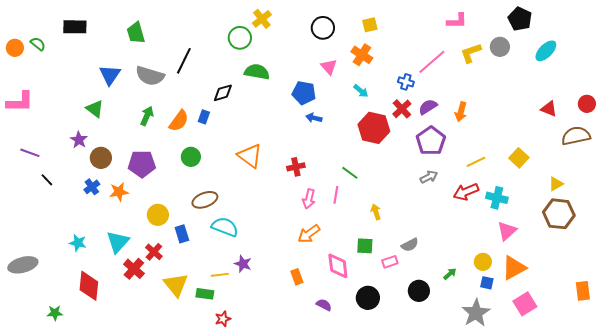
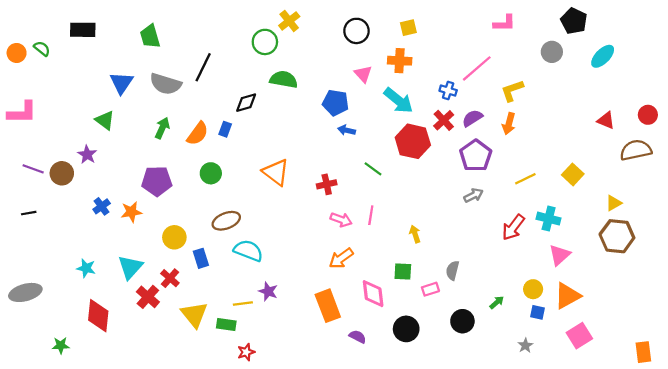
yellow L-shape: (471, 53) -> (512, 91), moved
orange cross: (362, 55) -> (400, 61), turned -30
cyan arrow: (361, 91) -> (398, 100), size x1.8
brown circle: (101, 158) -> (62, 173), moved
green line: (350, 173) -> (373, 169), moved
black line: (47, 180) -> (29, 213), moved, turned -56
red arrow: (466, 192) -> (513, 227), moved, turned -30
pink arrow: (309, 199) -> (341, 220), turned -84
gray semicircle: (410, 245) -> (453, 270), turned 132
orange rectangle: (297, 277) -> (328, 306), size x1.8
orange rectangle: (583, 291) -> (643, 352), moved
gray star: (476, 313) -> (525, 345), size x0.5

